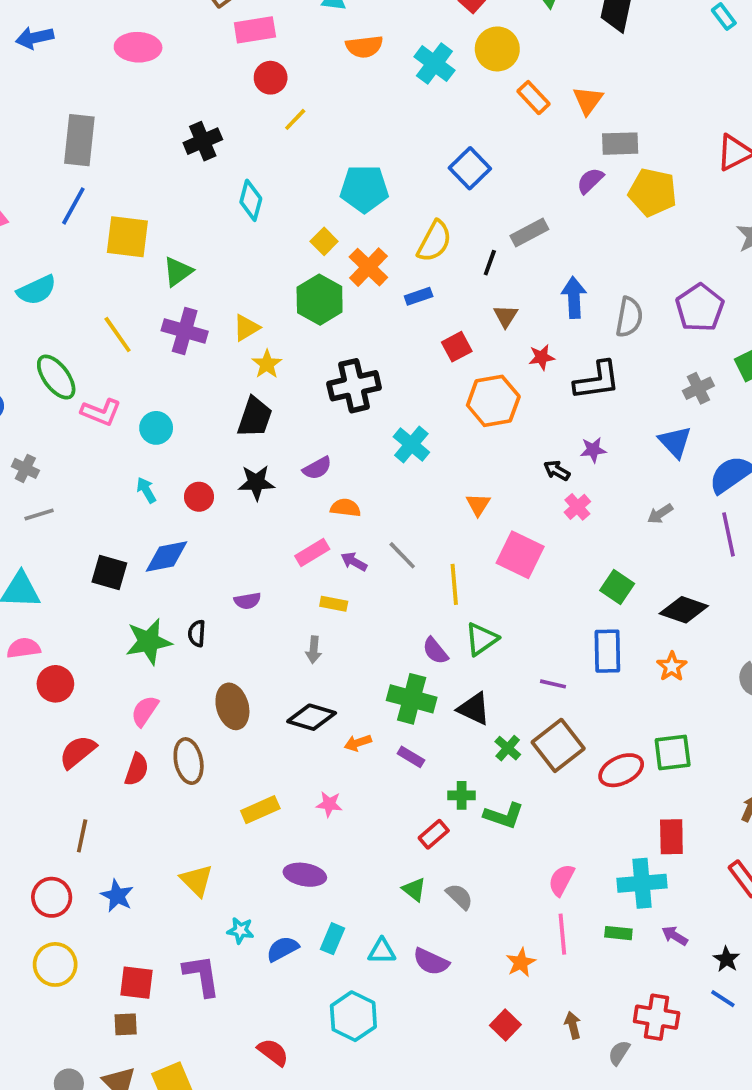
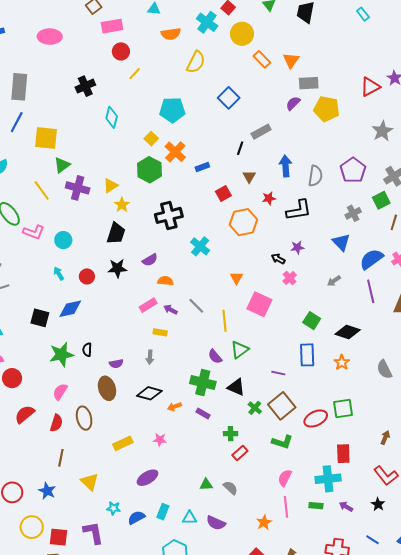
cyan cross: (434, 63) -> (207, 22), moved
yellow semicircle: (434, 241) -> (196, 62), moved
green triangle: (178, 271) -> (62, 165), moved
purple semicircle: (247, 601) -> (116, 364), moved
green L-shape: (504, 816) -> (282, 442), moved
red rectangle: (434, 834) -> (240, 453), moved
brown line: (82, 836) -> (61, 458), moved
purple ellipse: (305, 875) -> (147, 478), turned -40
green triangle: (414, 890) -> (206, 484), turned -40
black star: (726, 959) -> (378, 504), moved
yellow circle: (55, 964) -> (32, 527), moved

